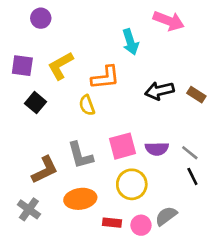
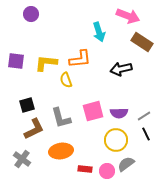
purple square: (22, 66) -> (16, 61), moved
yellow L-shape: (61, 66) -> (46, 63), moved, turned 35
brown rectangle: (196, 95) -> (142, 42), moved, size x1.5
black square: (35, 103) -> (27, 105), moved, turned 35
gray line: (190, 153) -> (144, 116), turned -72
yellow circle: (132, 184) -> (116, 140), moved

